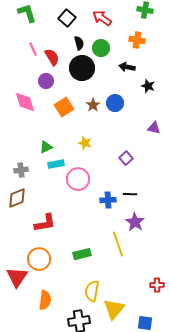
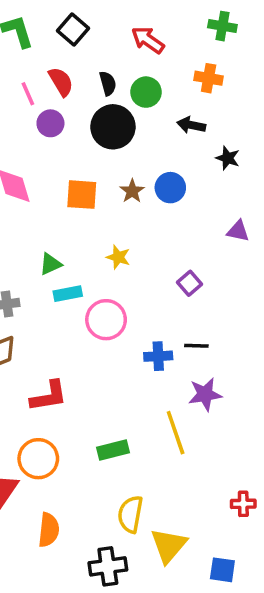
black square: (67, 18) -> (73, 30), moved
red semicircle: (52, 57) -> (61, 82), moved
purple circle: (46, 81) -> (50, 123), moved
orange square: (64, 107) -> (82, 195), turned 36
purple star: (135, 222) -> (205, 394), turned 30

